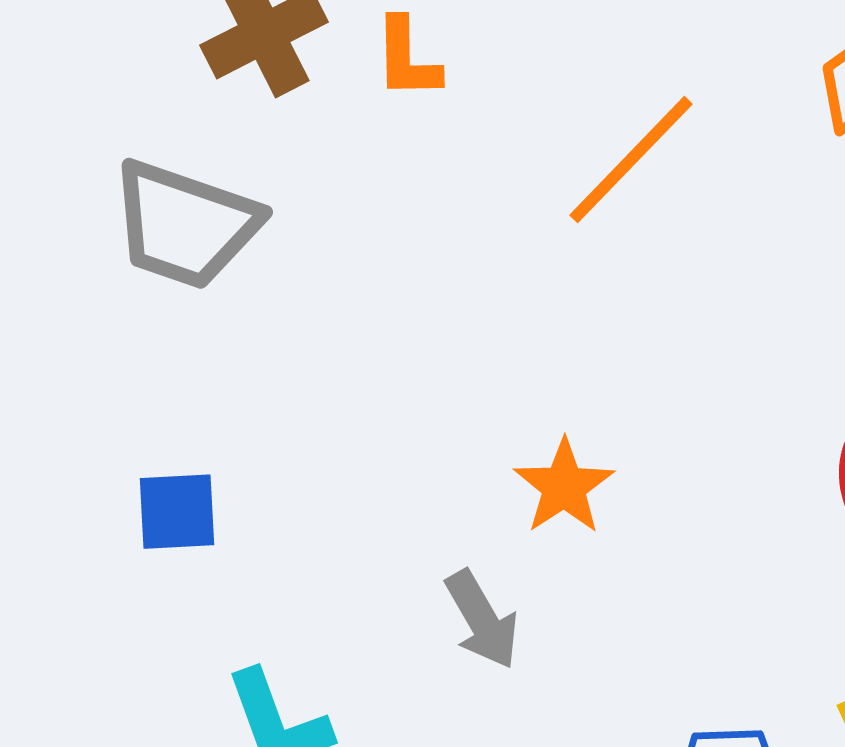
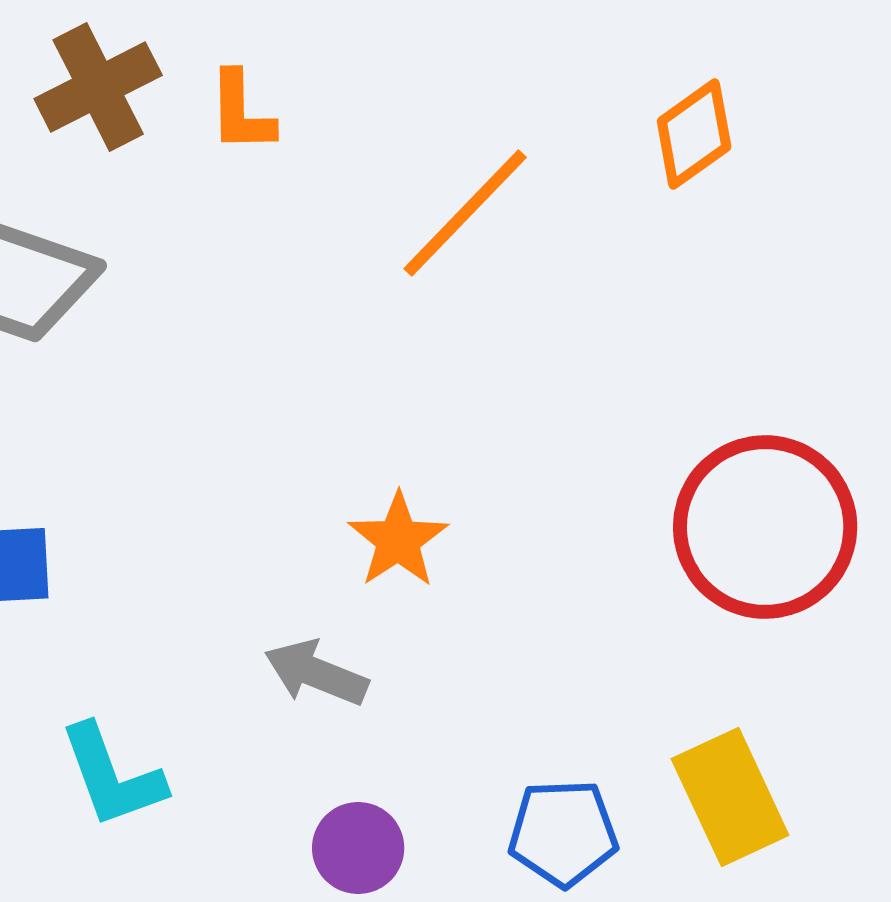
gray arrow: (482, 620) -> (316, 673), turned 142

